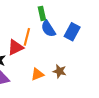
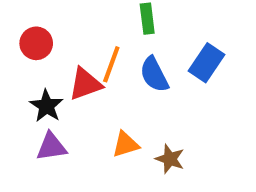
blue semicircle: (48, 29) -> (154, 74), moved
brown star: (59, 71) -> (170, 159), moved

